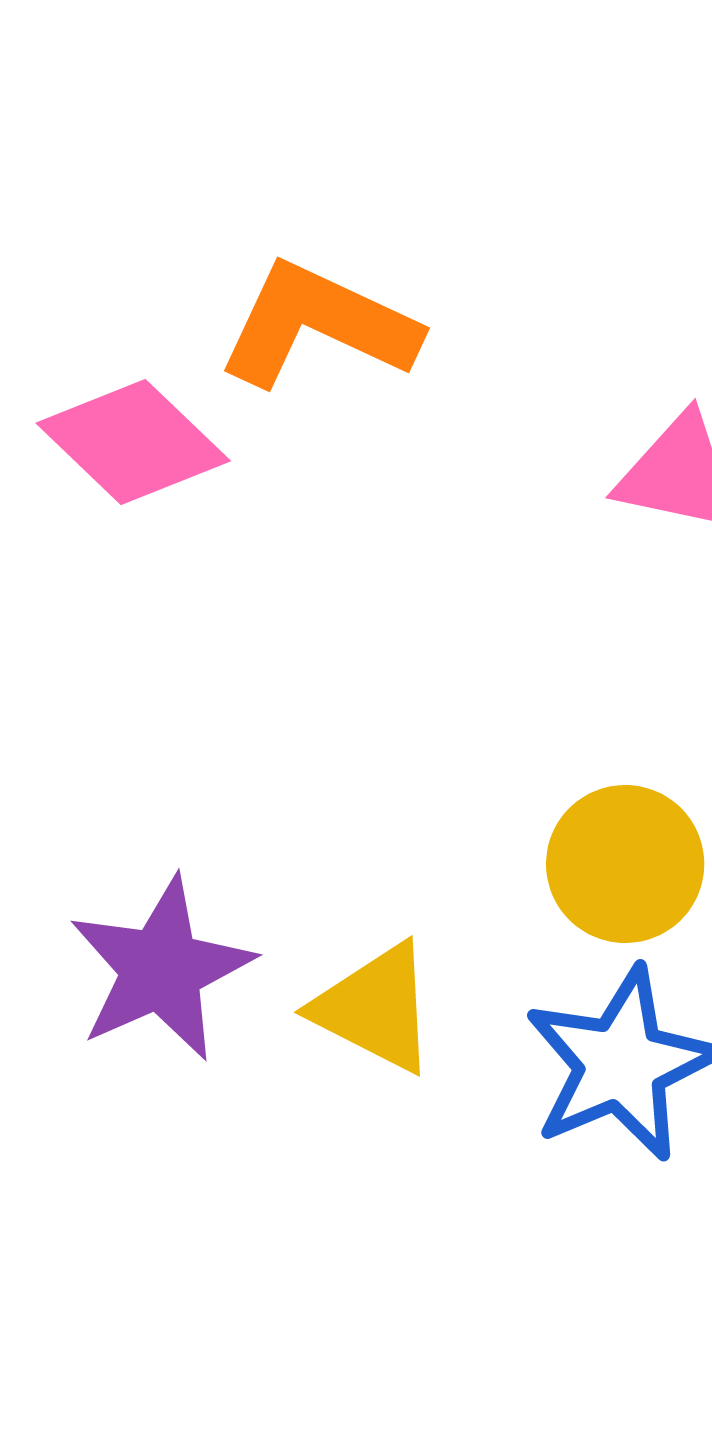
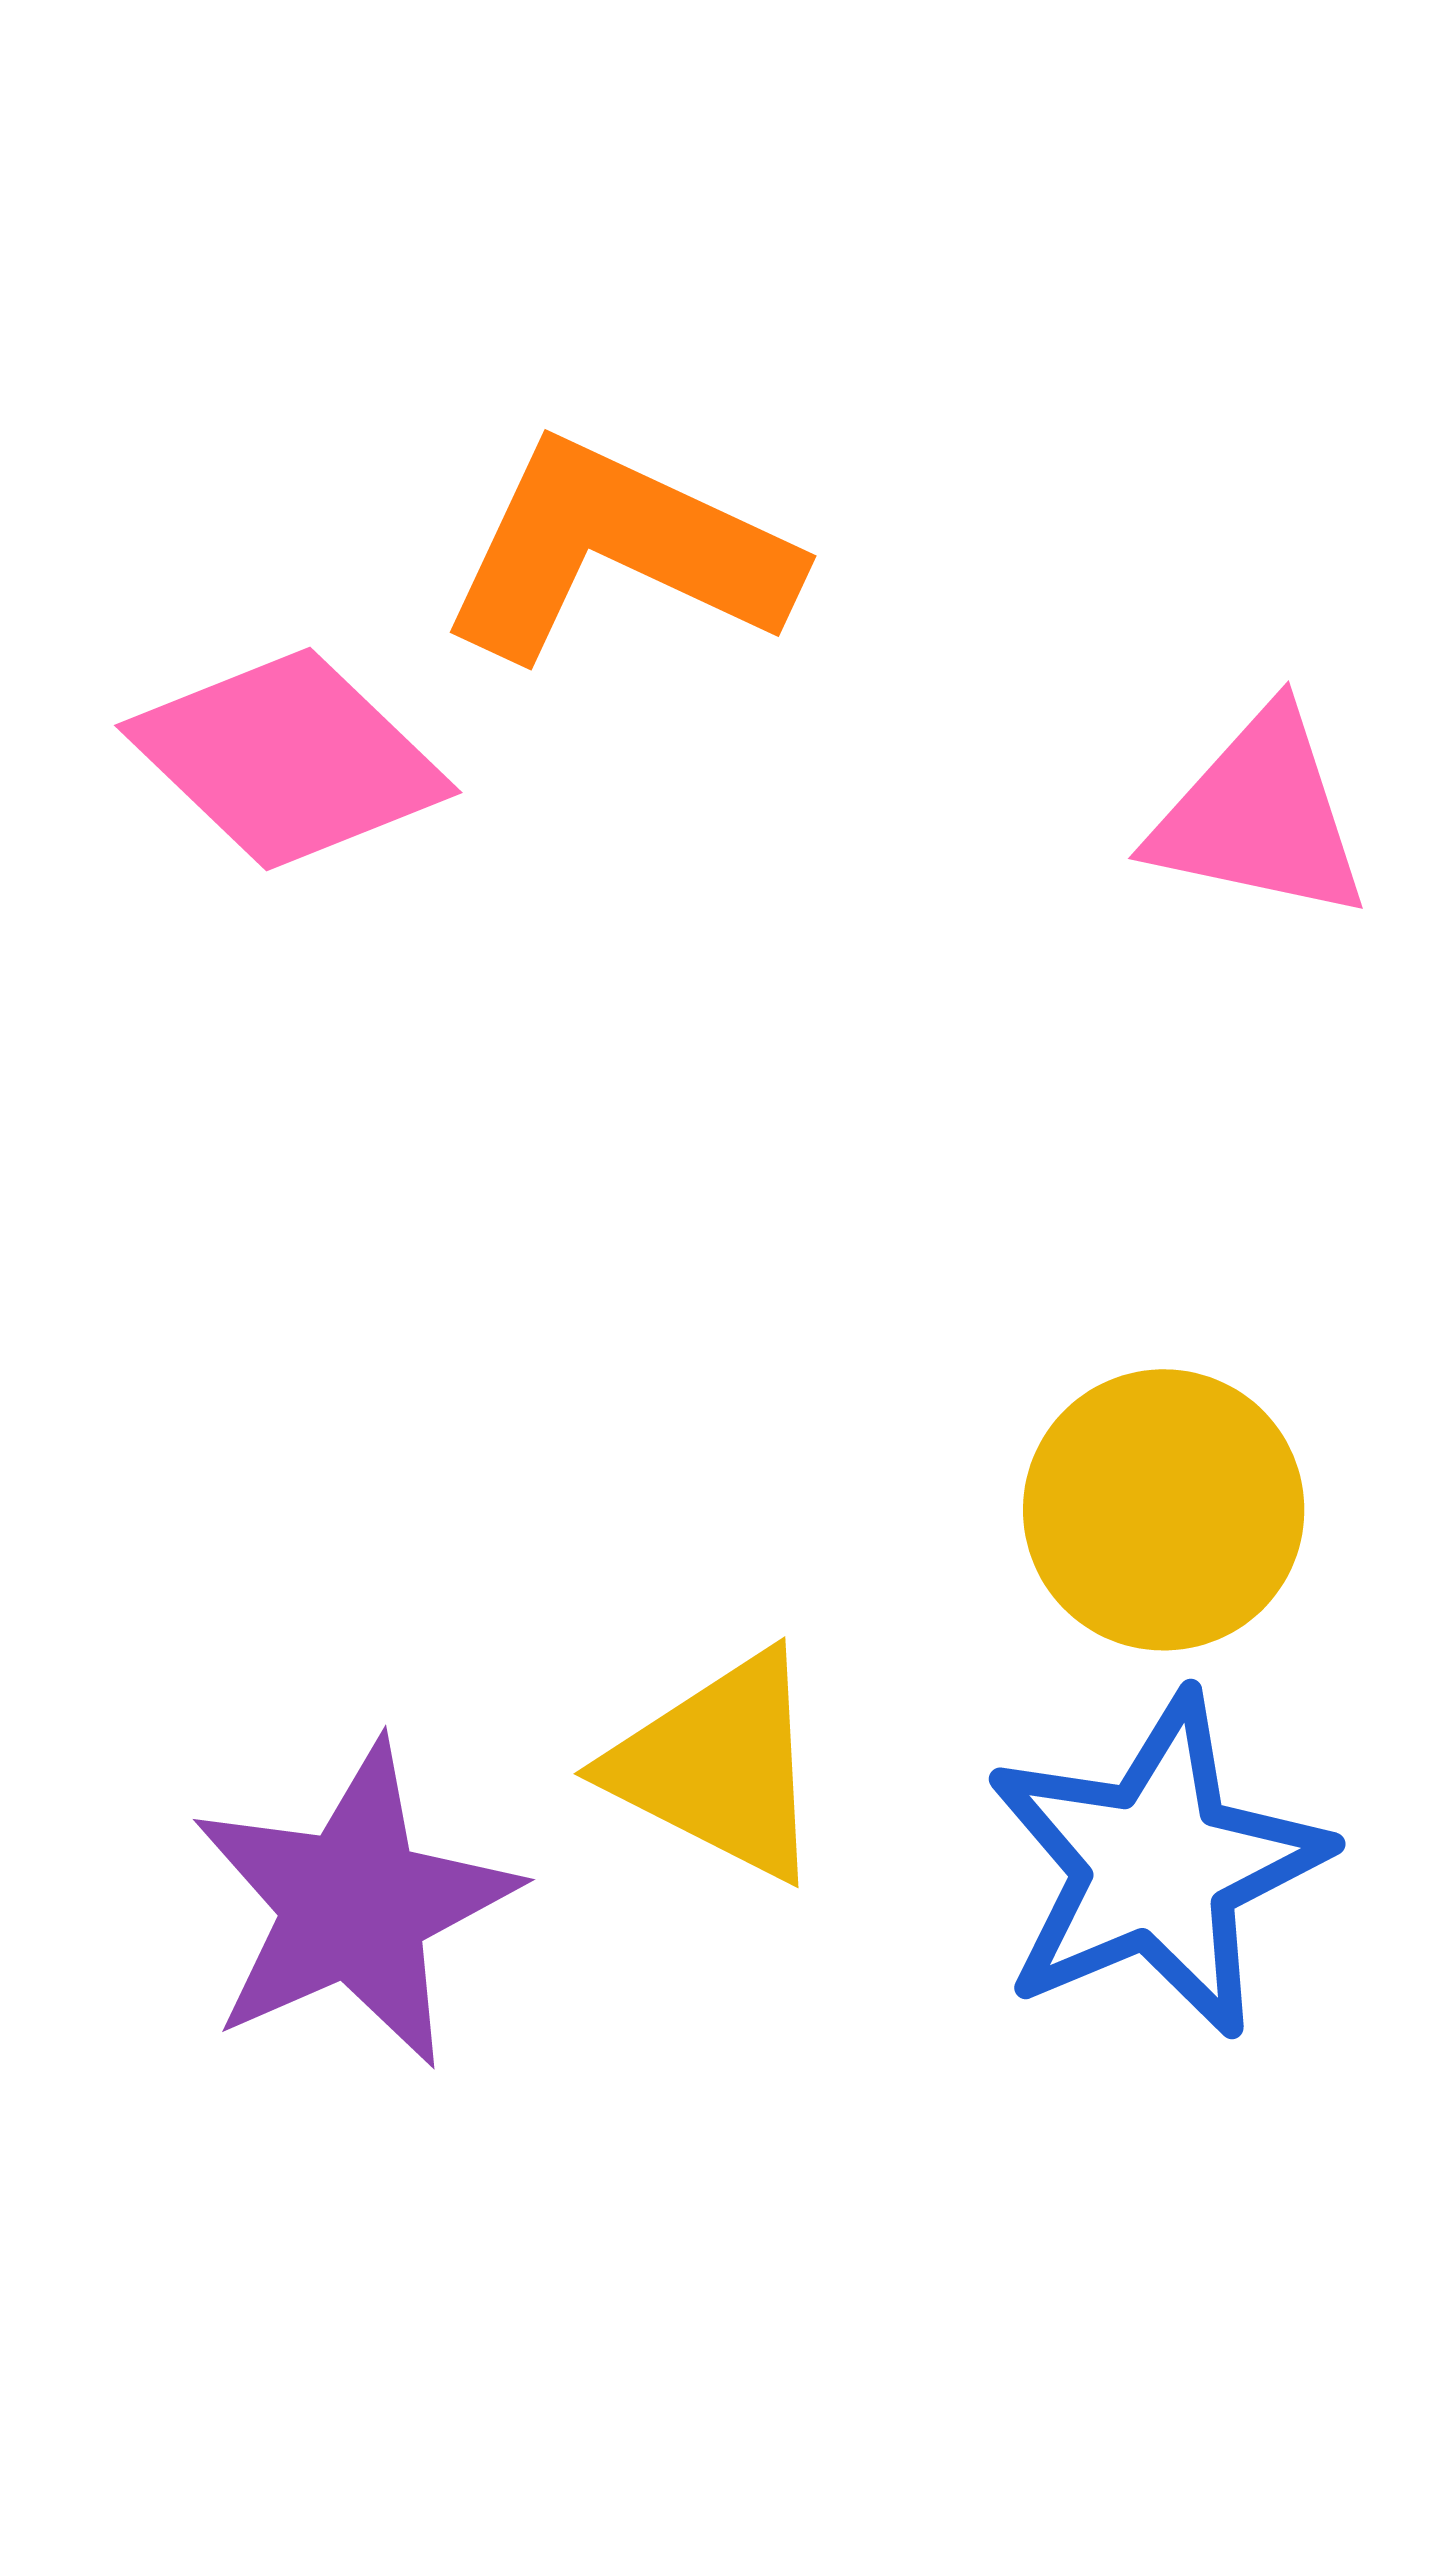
purple star: (161, 969) -> (354, 1905), moved

